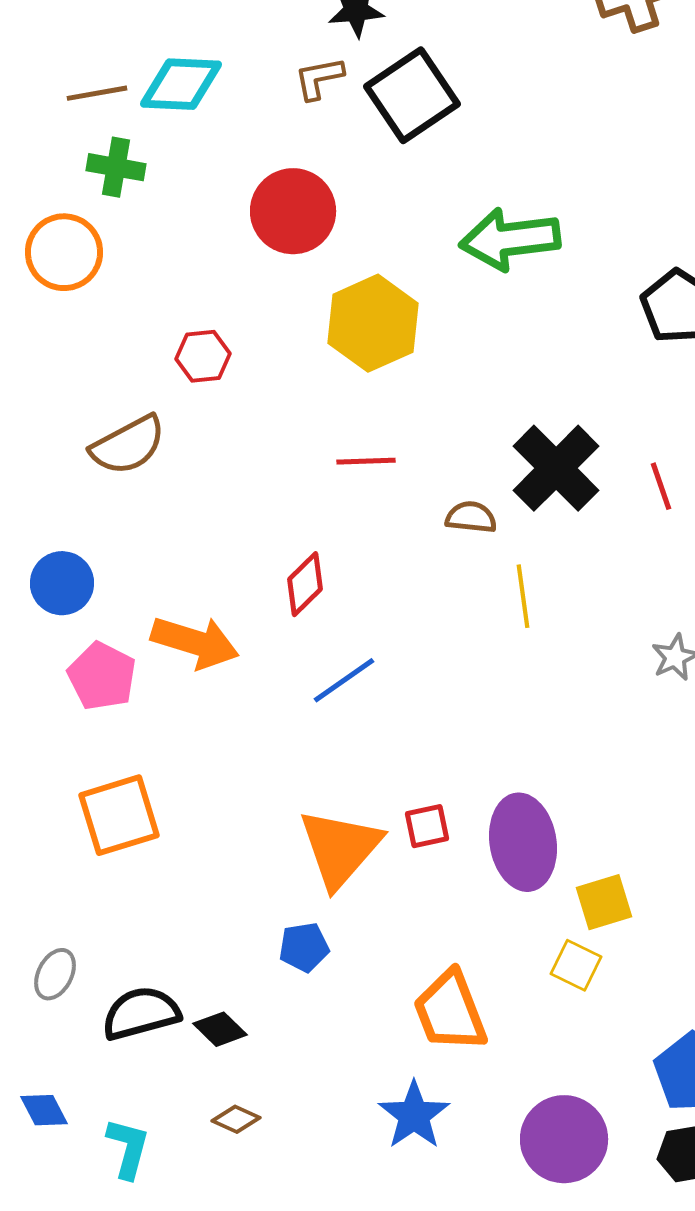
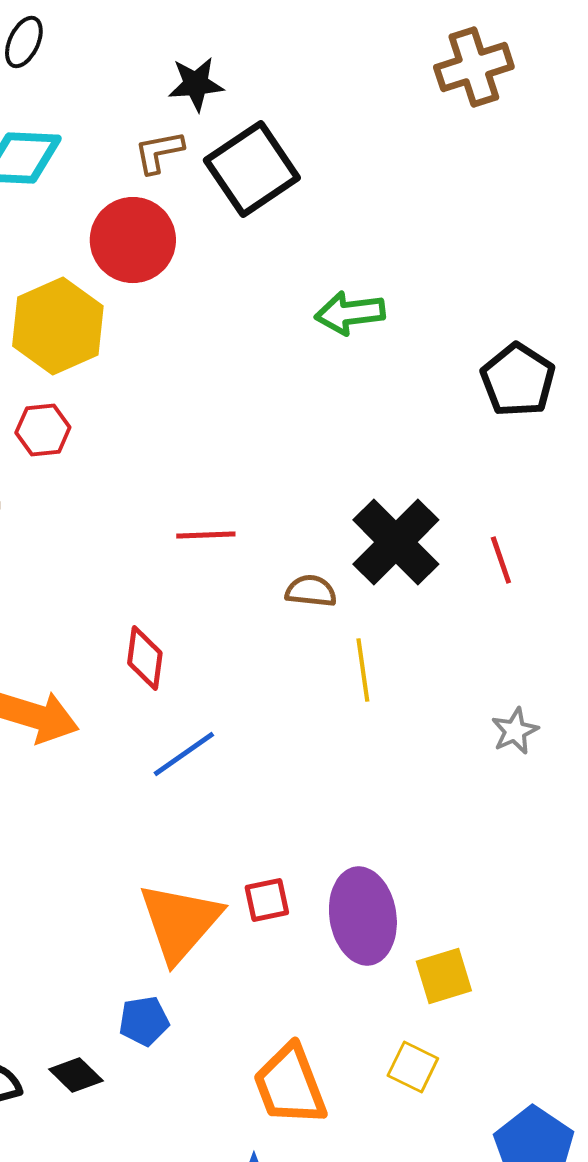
red circle: (293, 211) -> (133, 240), moved
green arrow: (510, 239) -> (350, 313), size x0.7
yellow hexagon: (373, 323) -> (58, 326), moved
red diamond: (305, 584) -> (145, 658), turned -38
yellow square: (576, 965) -> (413, 1067), moved
black diamond: (220, 1029) -> (76, 1075), moved

